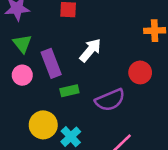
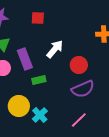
red circle: (140, 72) -> (79, 65), moved
purple semicircle: (110, 100) -> (83, 89), moved

